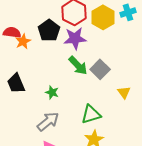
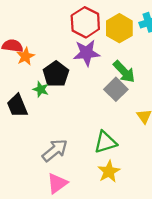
black pentagon: (49, 30) -> (56, 74), moved
green arrow: (78, 65) -> (124, 72), moved
green star: (52, 92) -> (41, 89), moved

